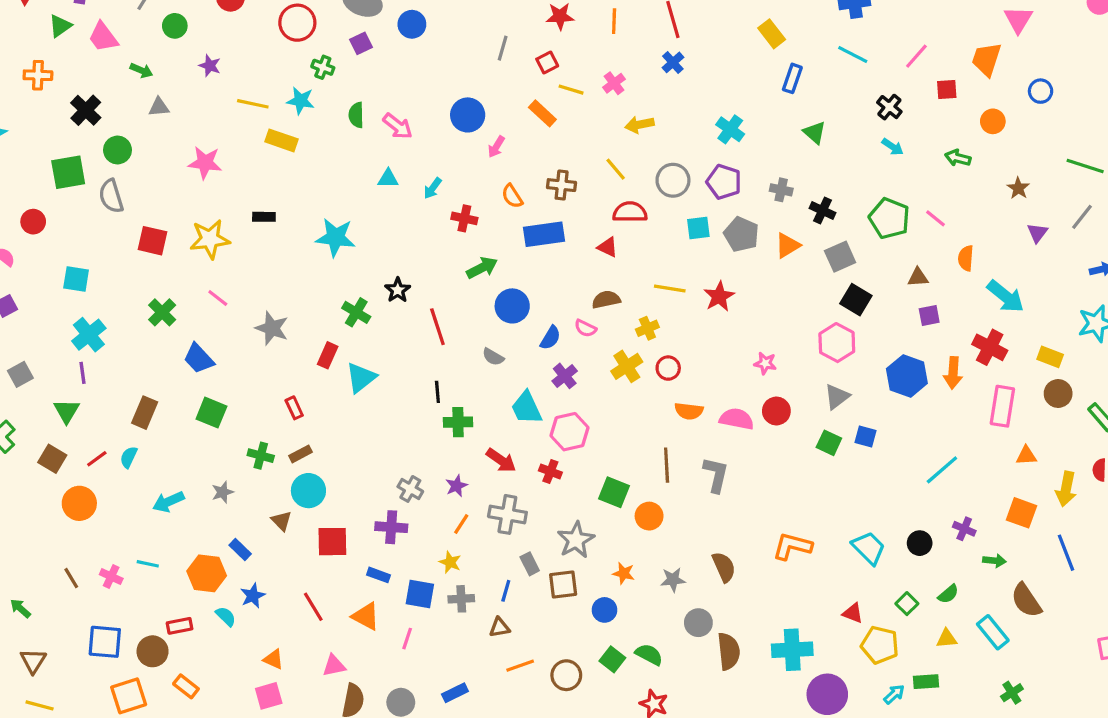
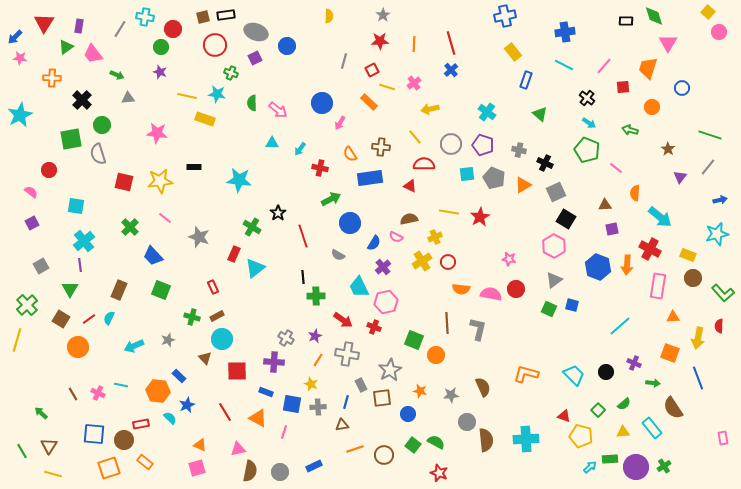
green circle: (175, 26) -> (161, 47), moved
green pentagon: (889, 218) -> (587, 150), moved
purple circle: (827, 694) -> (636, 467), moved

